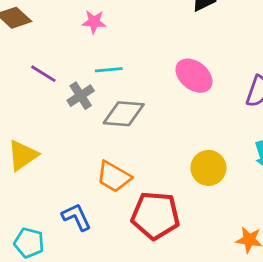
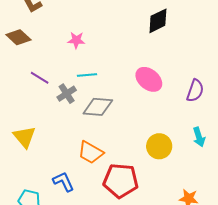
yellow triangle: (23, 155) -> (25, 137), turned -35

